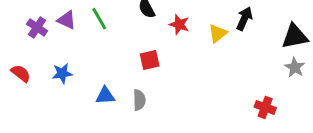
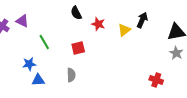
green line: (99, 19) -> (44, 42), moved
blue star: (62, 73) -> (29, 64), moved
blue triangle: (105, 96) -> (38, 80), moved

